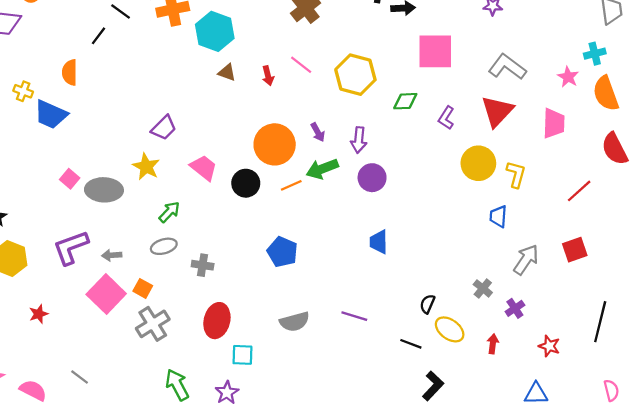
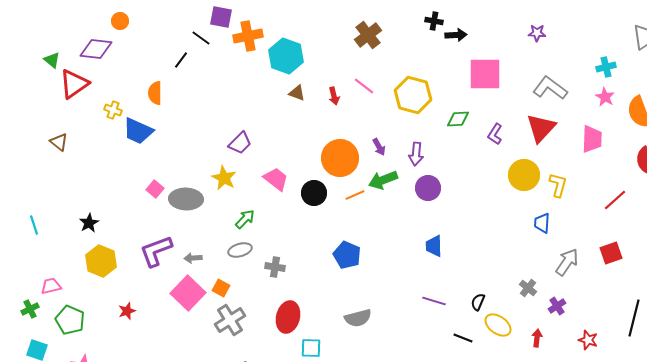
cyan cross: (595, 54) -> (606, 67), moved
purple line: (354, 316) -> (434, 301), moved

